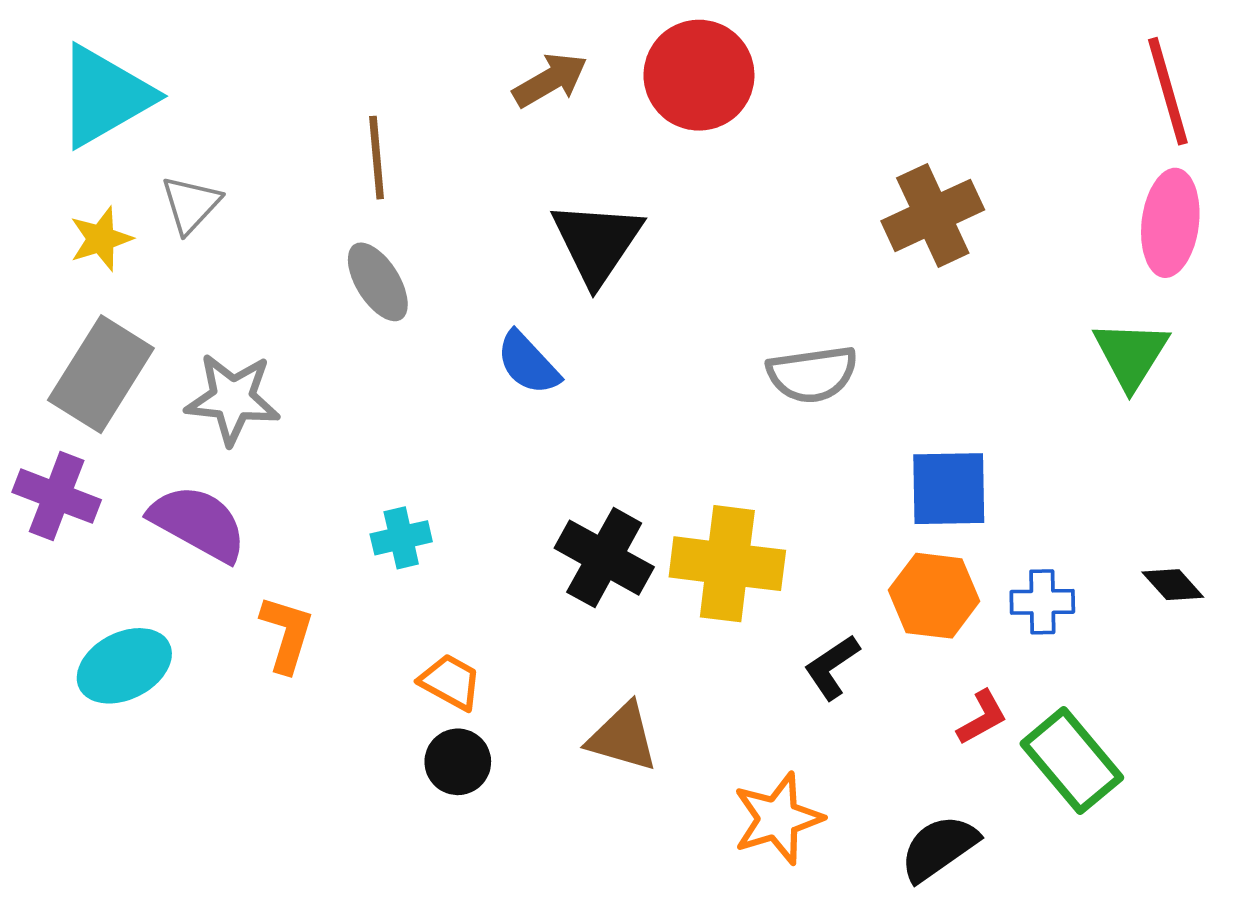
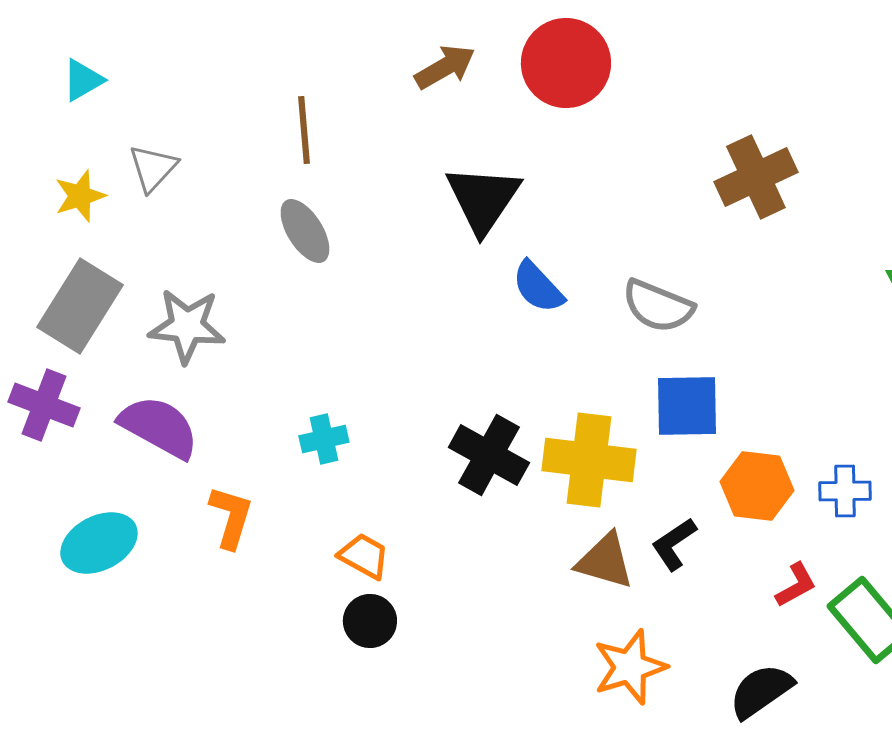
cyan triangle: (105, 96) -> (83, 80), size x0.5
blue semicircle: (528, 363) -> (538, 287), moved
gray semicircle: (812, 374) -> (658, 306), turned 30
blue square: (949, 489) -> (687, 406), moved
brown triangle: (623, 737) -> (605, 561), moved

